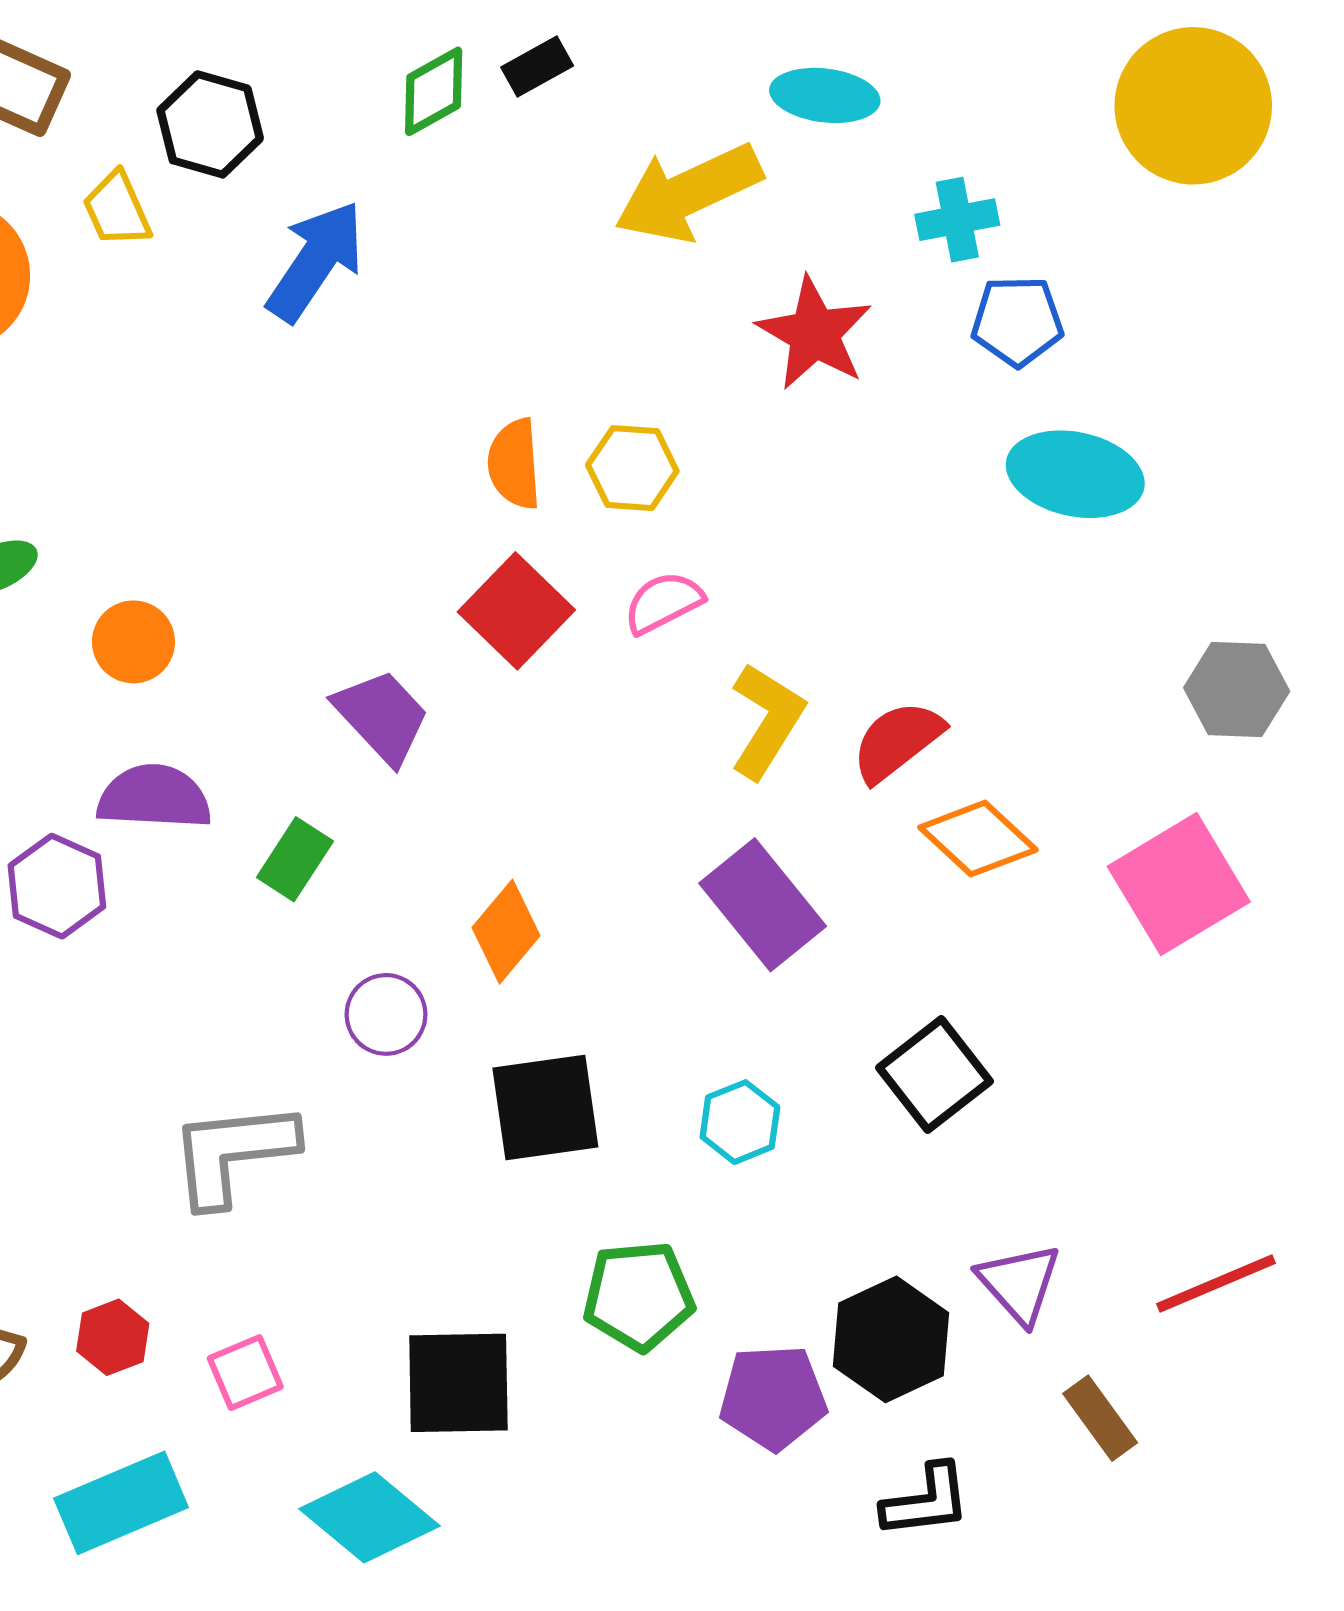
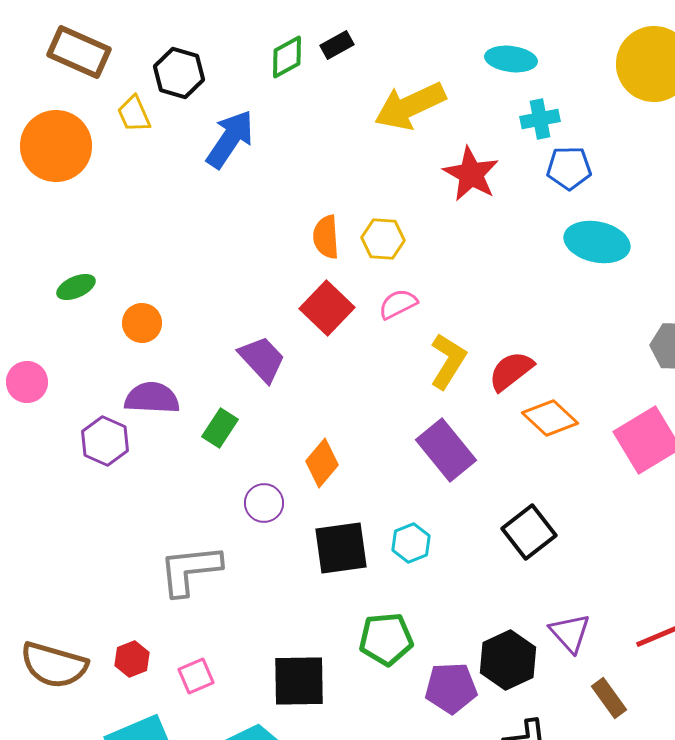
cyan ellipse: (825, 95) -> (511, 59), moved
cyan hexagon: (740, 1122) -> (411, 543), moved

